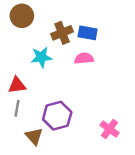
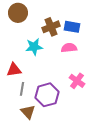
gray line: (17, 108) -> (22, 89), moved
pink cross: (109, 129) -> (77, 81), moved

